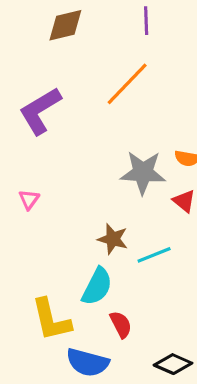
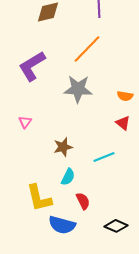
gray star: (143, 173) -> (78, 89), moved
brown star: (113, 239) -> (63, 147), moved, turned -30
cyan semicircle: (97, 286) -> (68, 177), size x0.7

